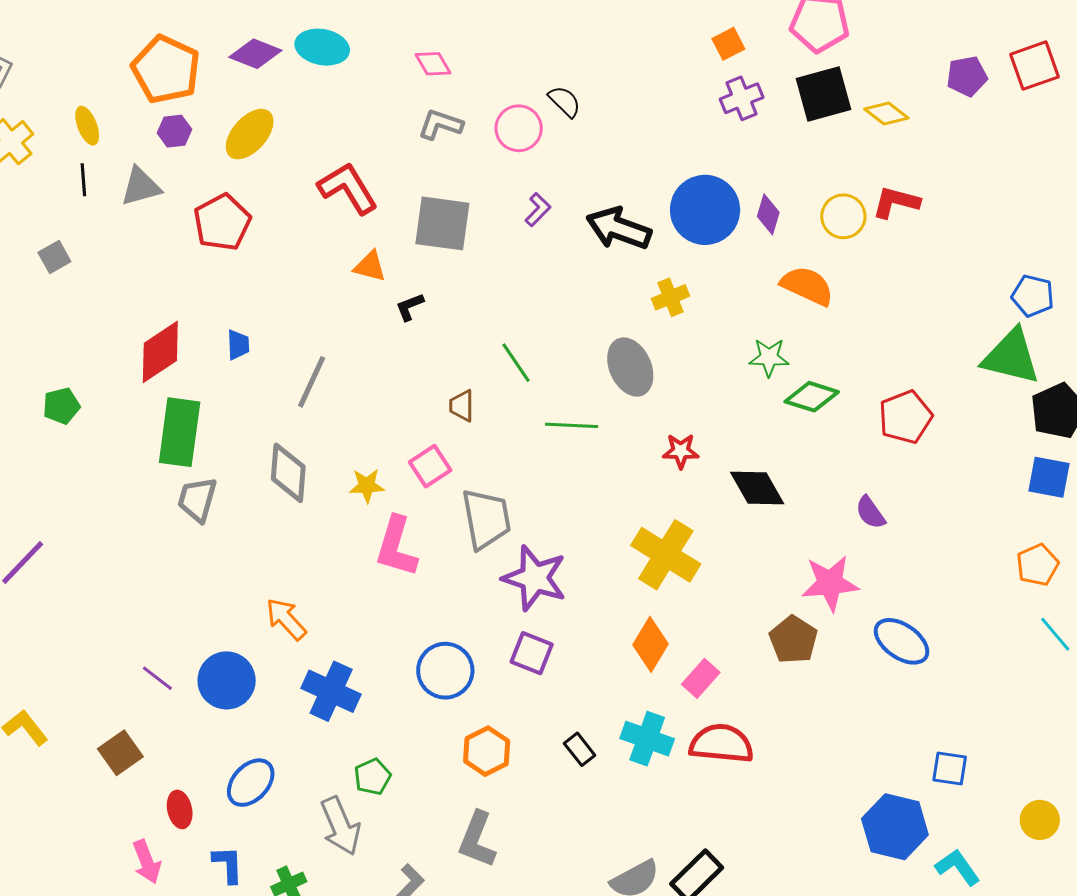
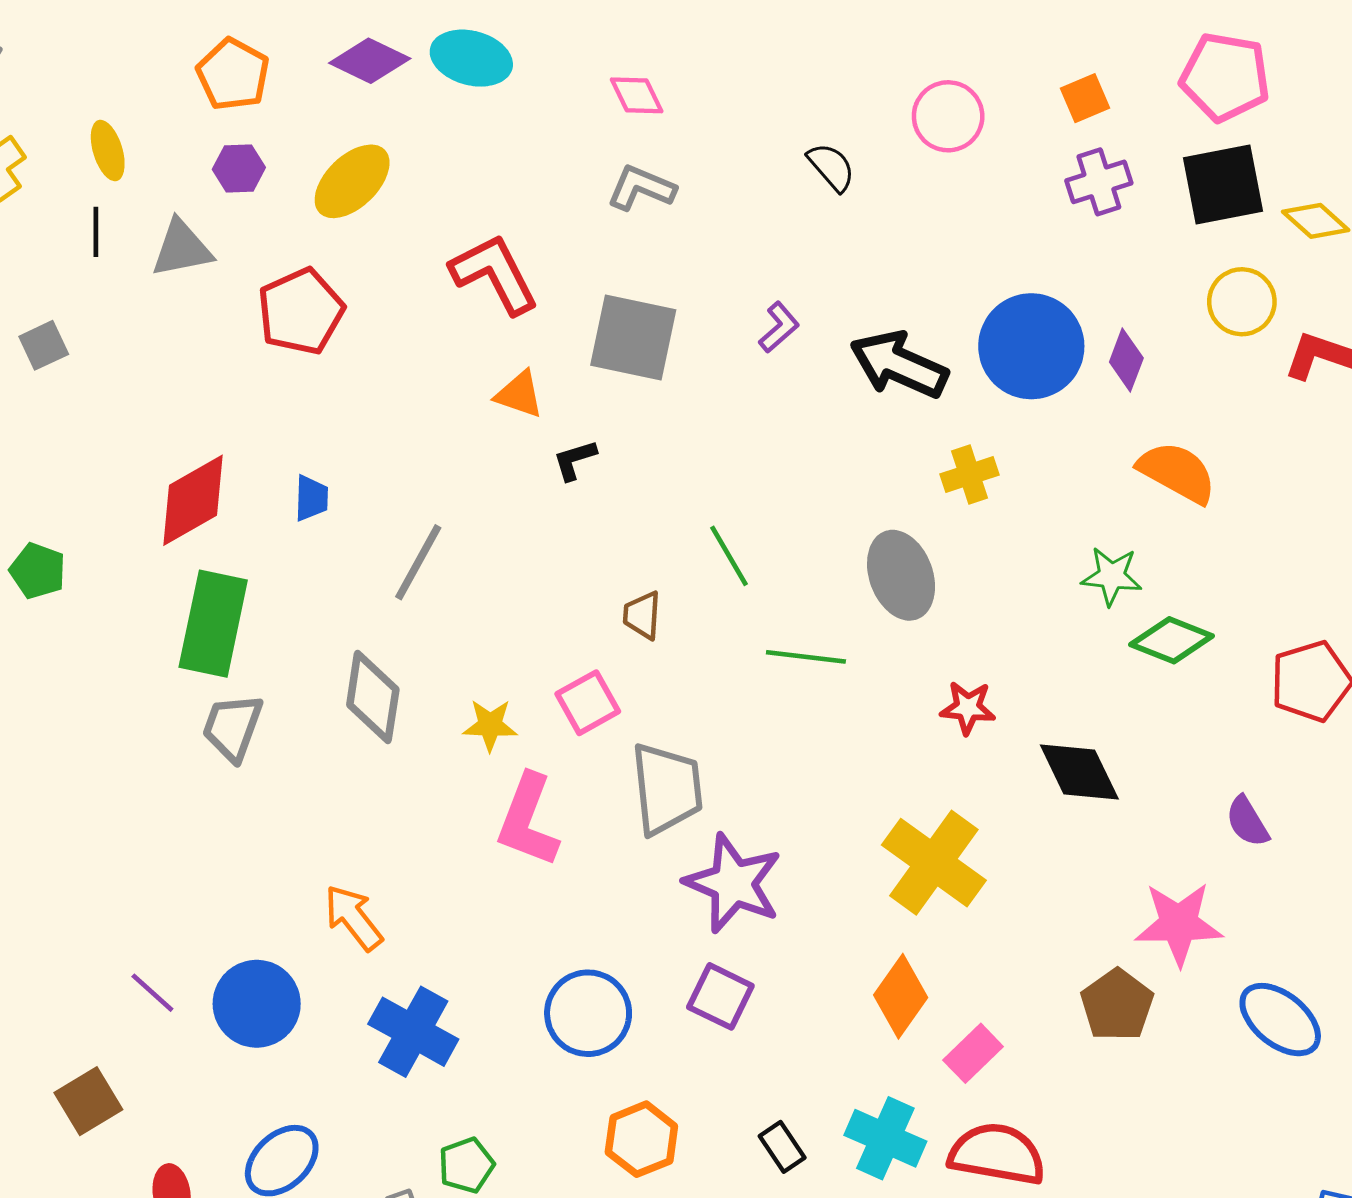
orange pentagon: (166, 69) -> (233, 74), size x0.7
pink circle: (519, 128) -> (948, 116), moved
yellow circle: (843, 216) -> (1242, 302), moved
green pentagon: (61, 406) -> (38, 571), turned 30

